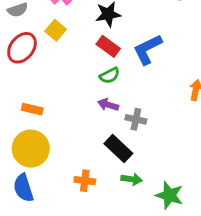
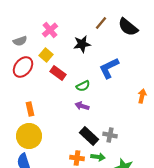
red rectangle: (108, 46) -> (58, 73), moved
orange rectangle: (32, 109) -> (30, 109), turned 64
gray cross: (136, 119) -> (110, 135), moved
orange cross: (85, 181) -> (77, 158), moved

